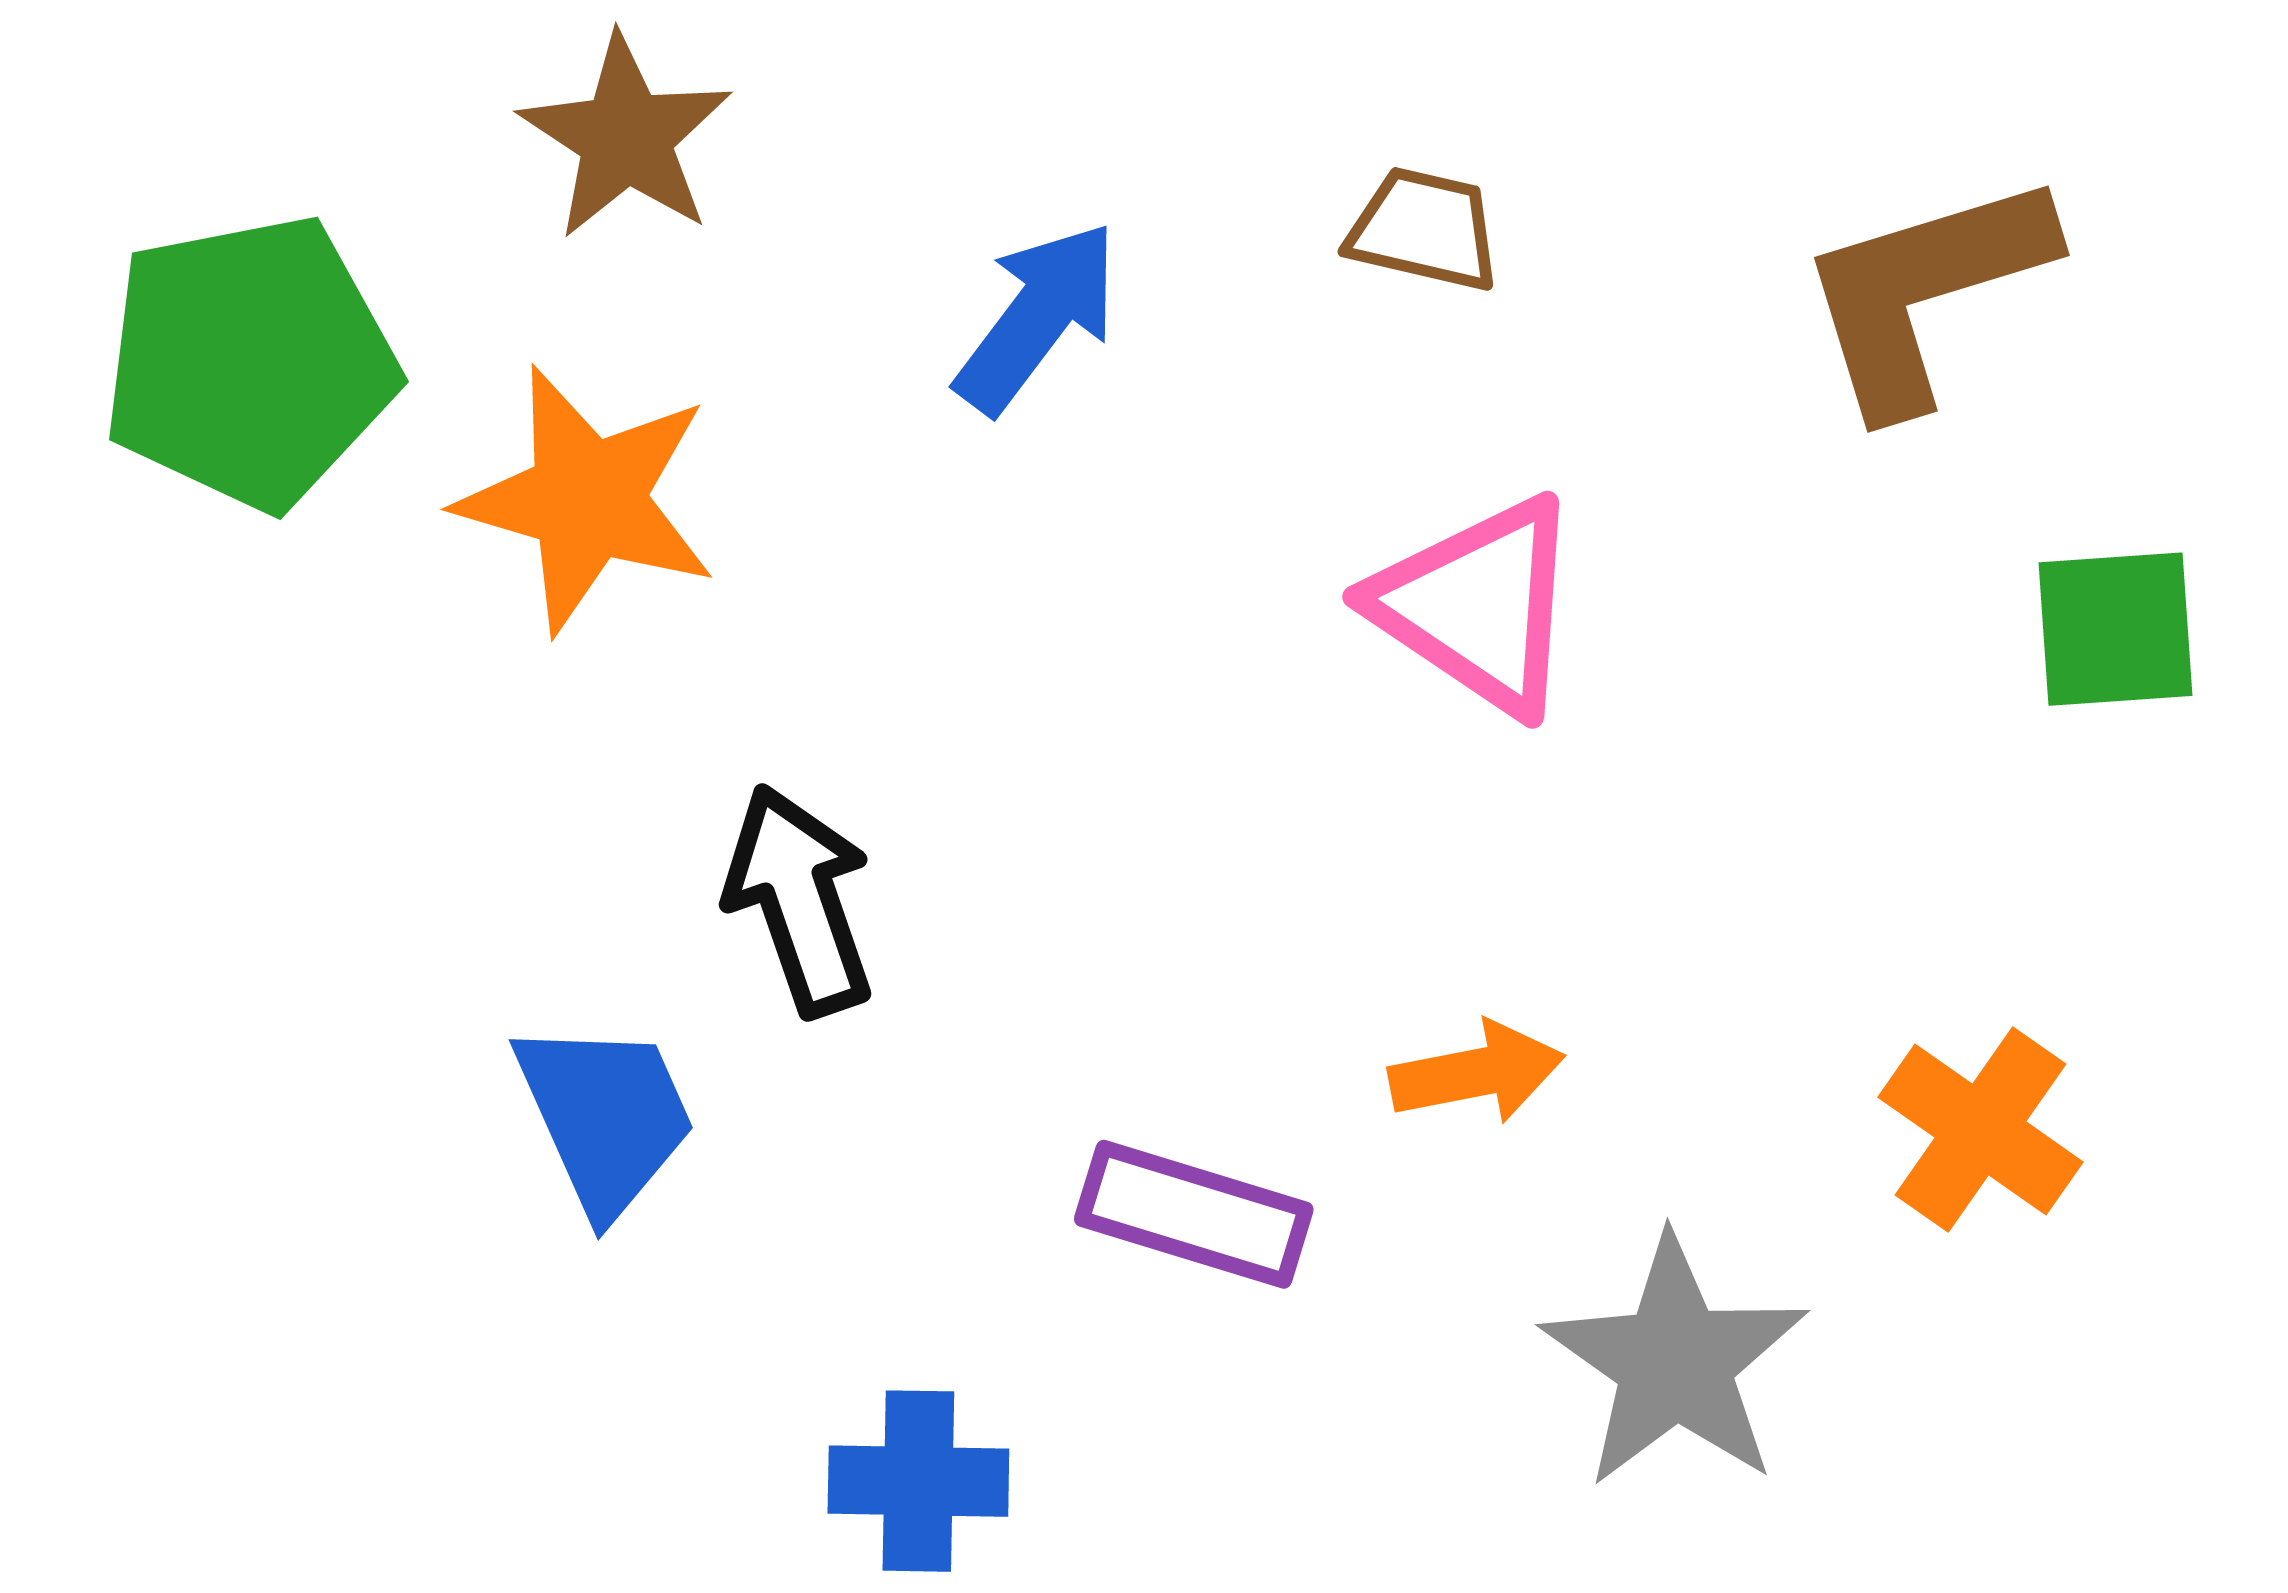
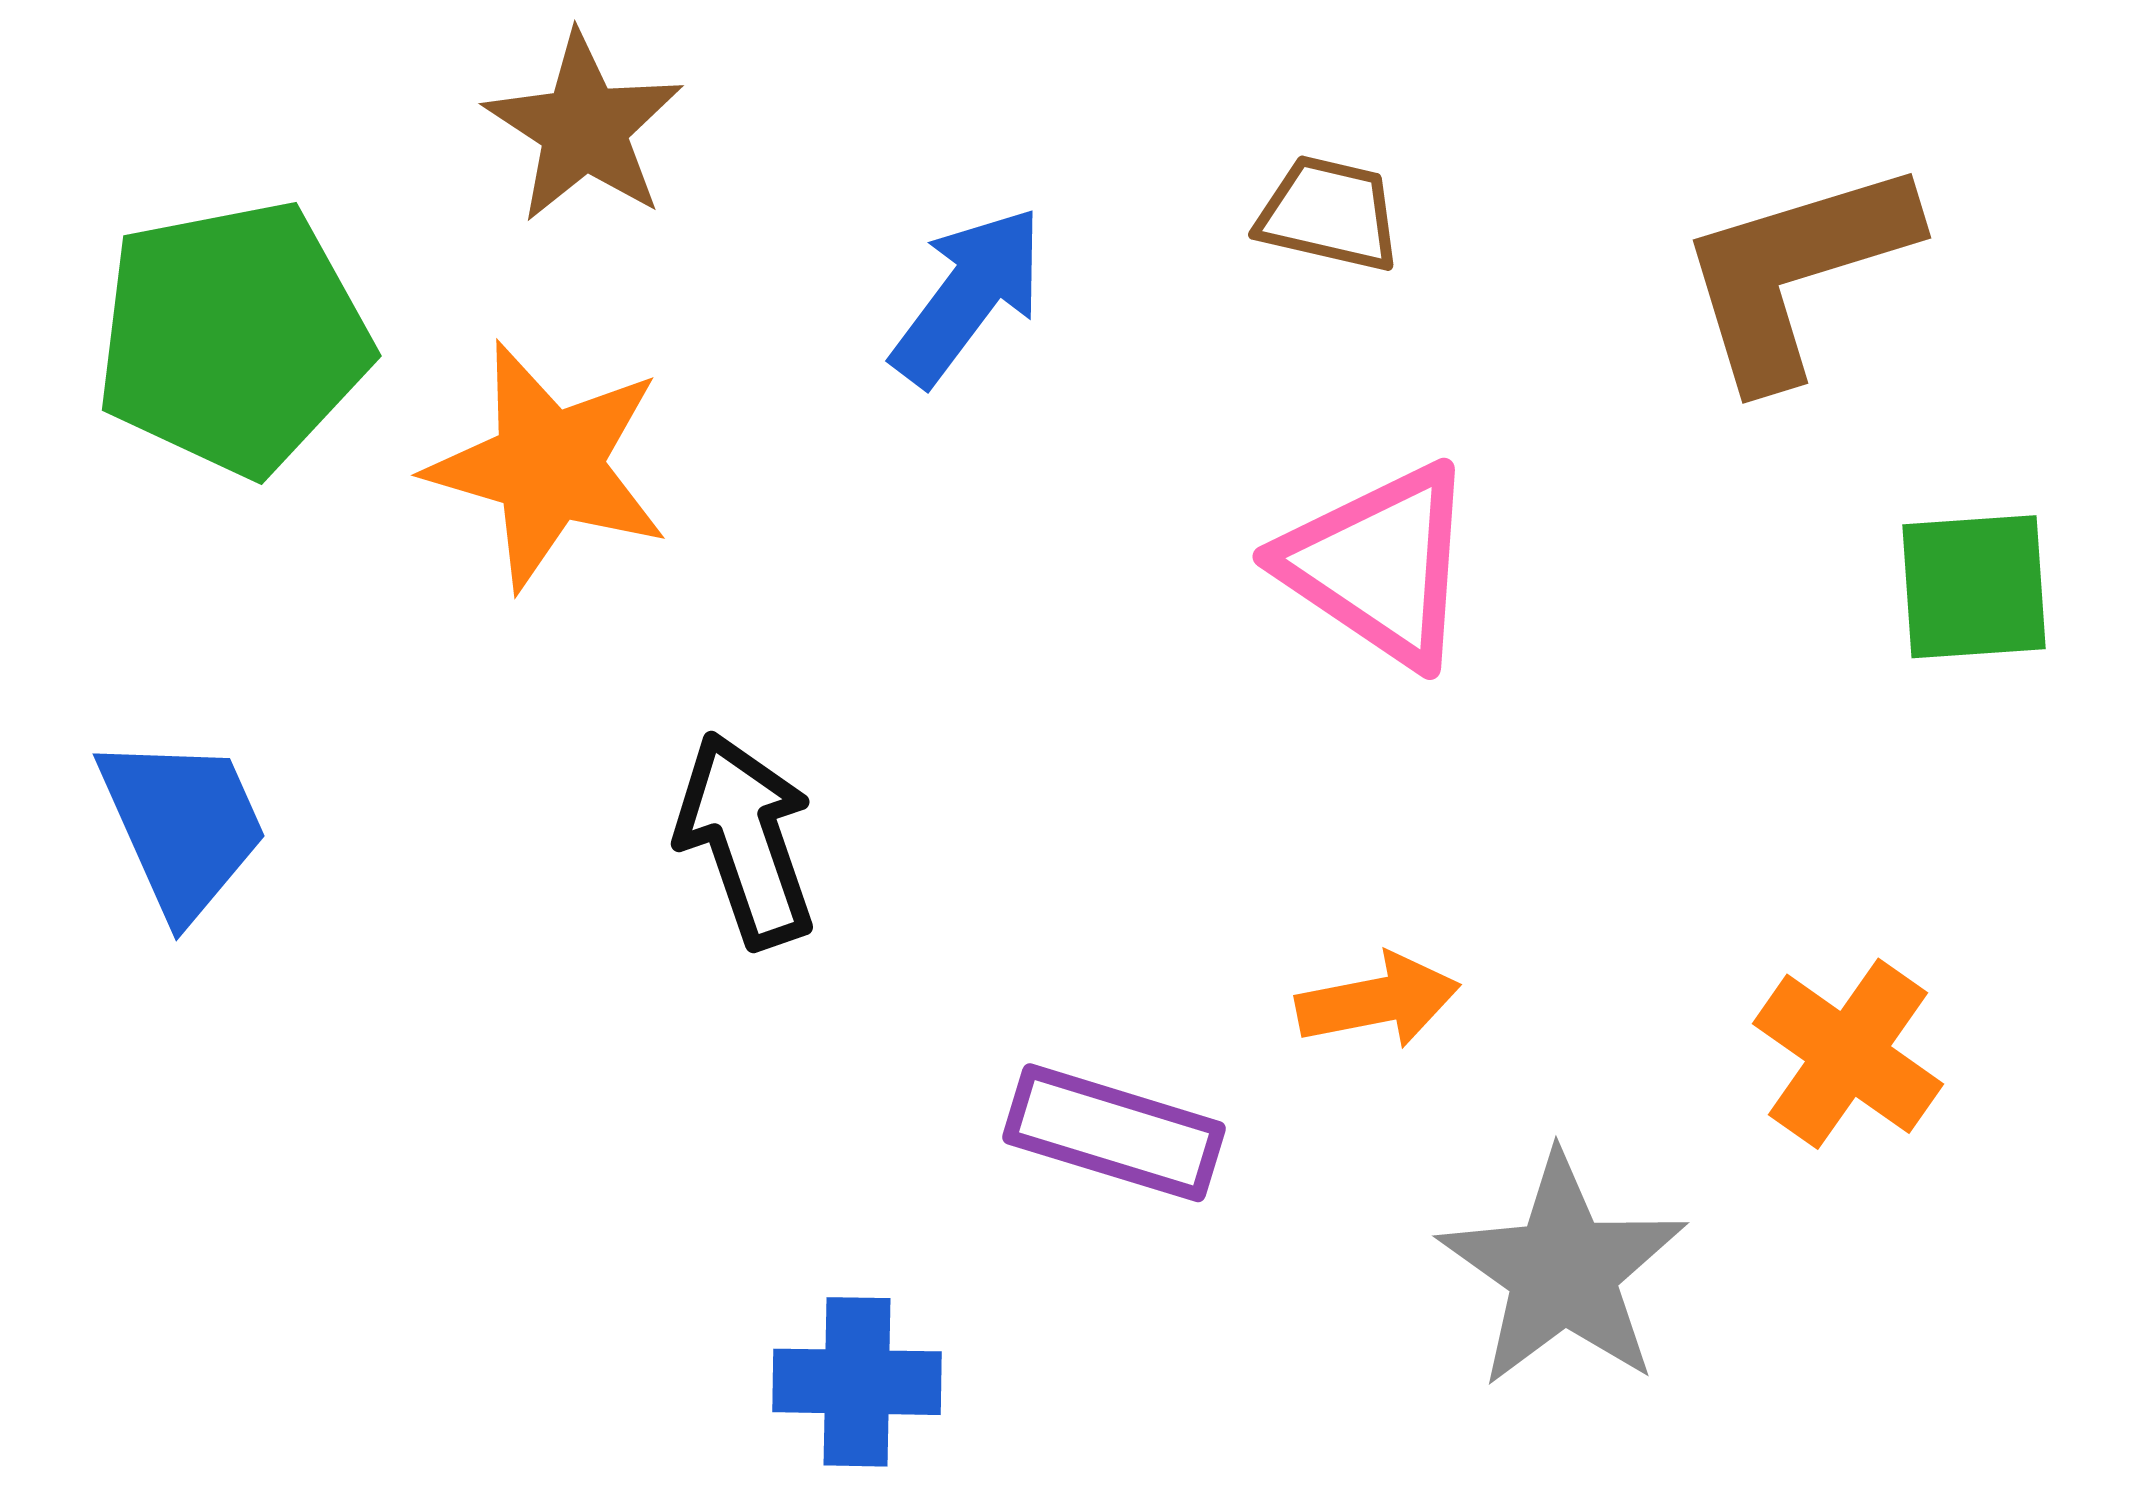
blue trapezoid: (605, 1117) -> (183, 826), moved

